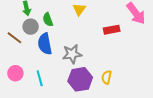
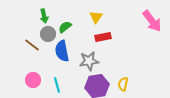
green semicircle: (48, 20) -> (65, 27), turned 72
red rectangle: (112, 30) -> (103, 37), moved

